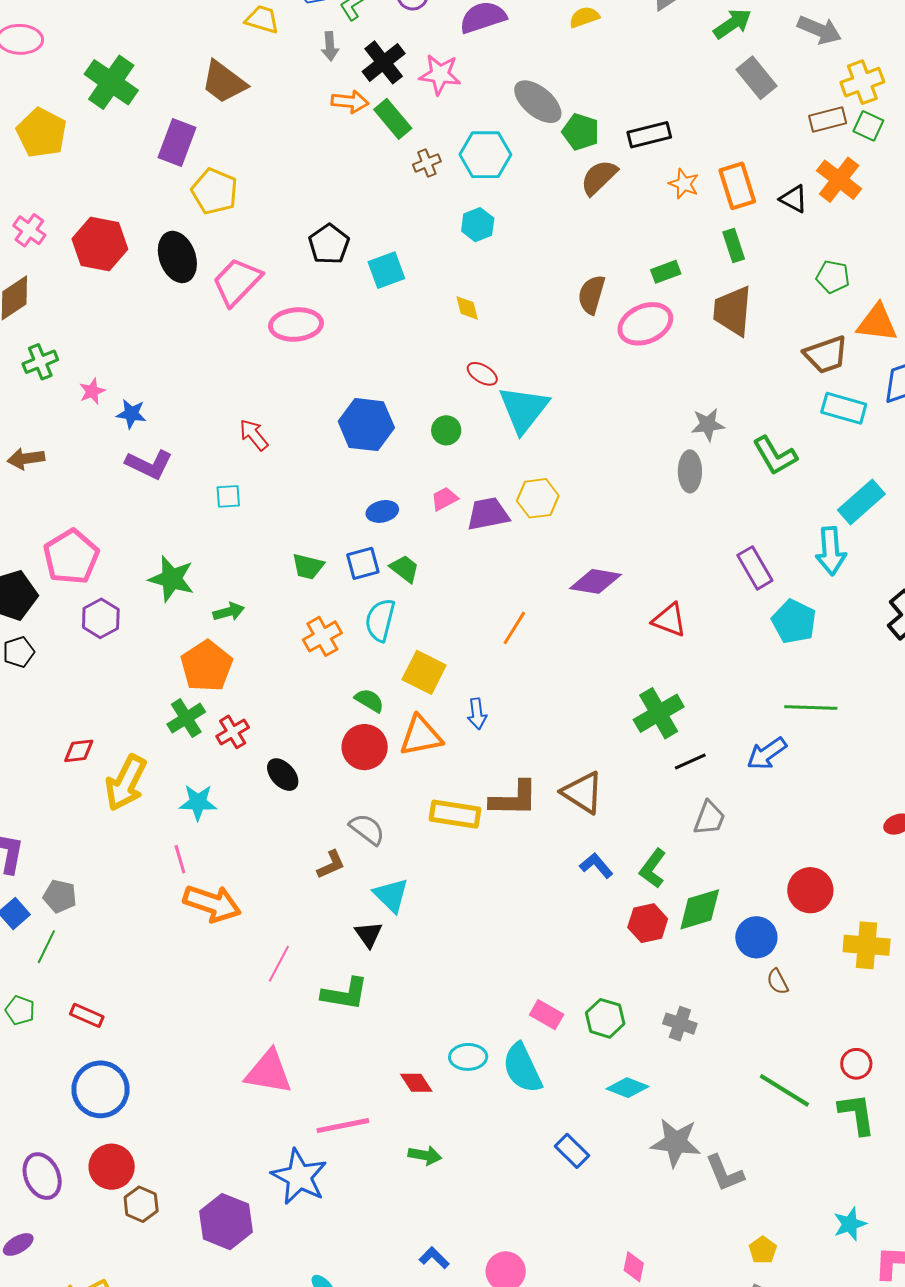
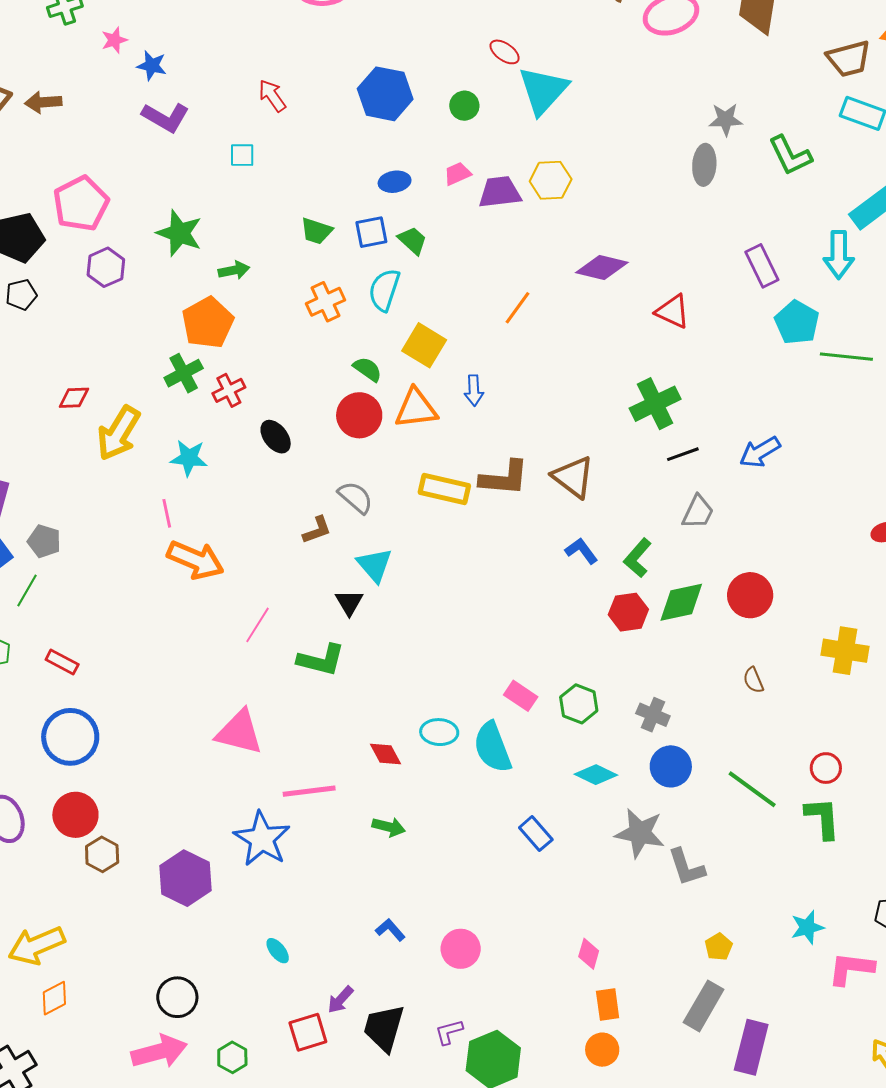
green line: (811, 707) -> (846, 357), moved
red circle: (810, 890) -> (750, 595), moved
blue circle: (756, 937) -> (671, 766), moved

